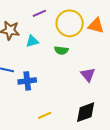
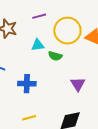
cyan triangle: (32, 41) -> (38, 45), moved
blue cross: (27, 81) -> (27, 84), moved

